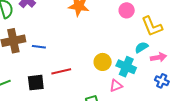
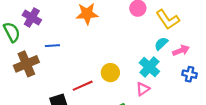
blue line: (39, 47) -> (52, 46), moved
yellow circle: (103, 62) -> (110, 73), moved
cyan cross: (126, 67) -> (149, 67), turned 30

